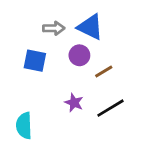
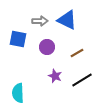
purple circle: (79, 55) -> (47, 47), moved
blue square: (35, 61) -> (18, 39), moved

